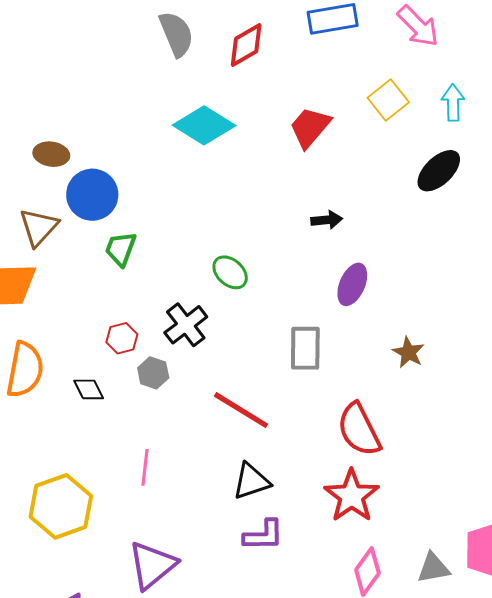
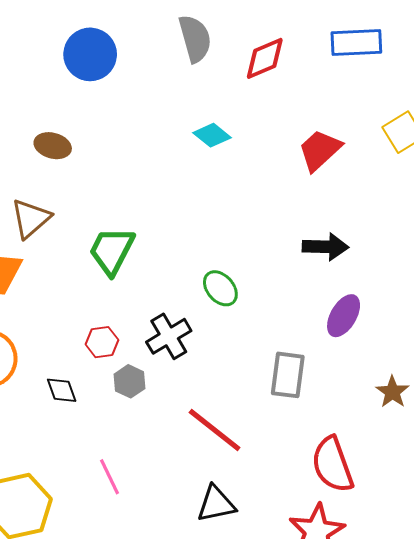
cyan diamond: (204, 125) -> (212, 135), size x0.6
blue circle: (92, 195) -> (90, 54), moved
black arrow: (327, 220) -> (325, 247), size x1.4
green trapezoid: (121, 249) -> (112, 251), size x1.4
pink line: (145, 467) -> (109, 477), turned -39

